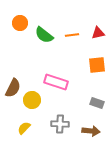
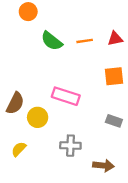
orange circle: (20, 23) -> (28, 12), moved
yellow semicircle: (24, 128) -> (19, 149), moved
brown arrow: (91, 131) -> (103, 166), moved

